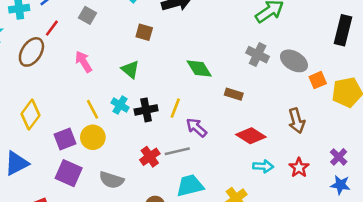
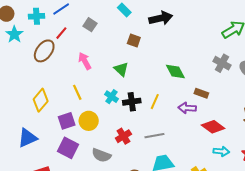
yellow line: (92, 109) -> (77, 92), moved
purple arrow: (196, 127) -> (187, 108), moved, turned -42
red cross: (150, 157) -> (123, 136), moved

